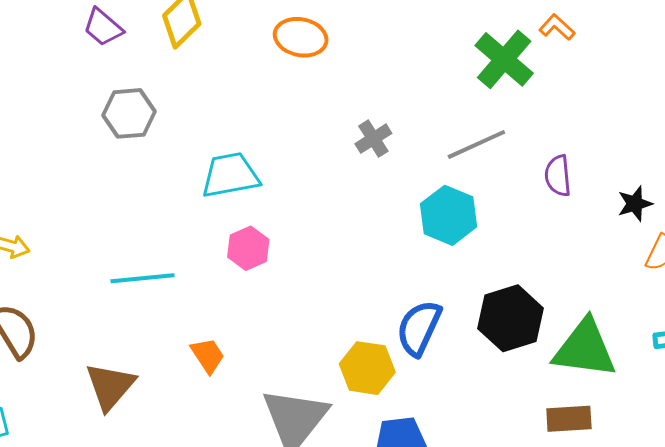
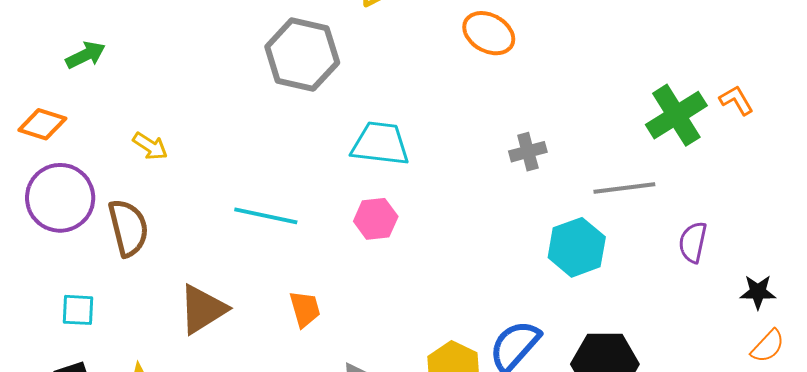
gray hexagon: (129, 113) -> (302, 55), size x1.4

